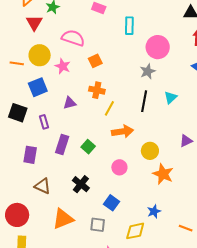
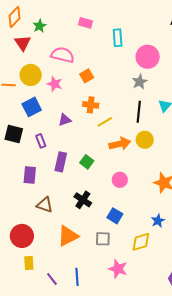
yellow line: (109, 108) -> (105, 122), turned 35
yellow circle: (150, 151) -> (145, 140), moved

